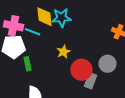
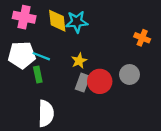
pink cross: (14, 26) -> (24, 17), moved
cyan line: (32, 32) -> (41, 56), moved
gray rectangle: (90, 81) -> (83, 83), moved

